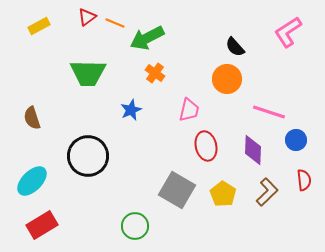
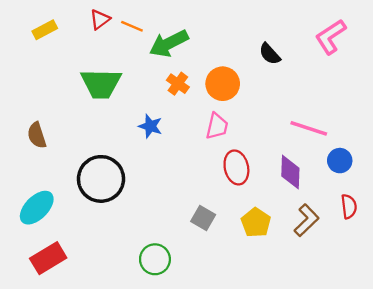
orange circle: (227, 79) -> (223, 84), moved
blue star: (131, 110) -> (150, 126), turned -30
gray square: (177, 190) -> (203, 218), size x0.6

